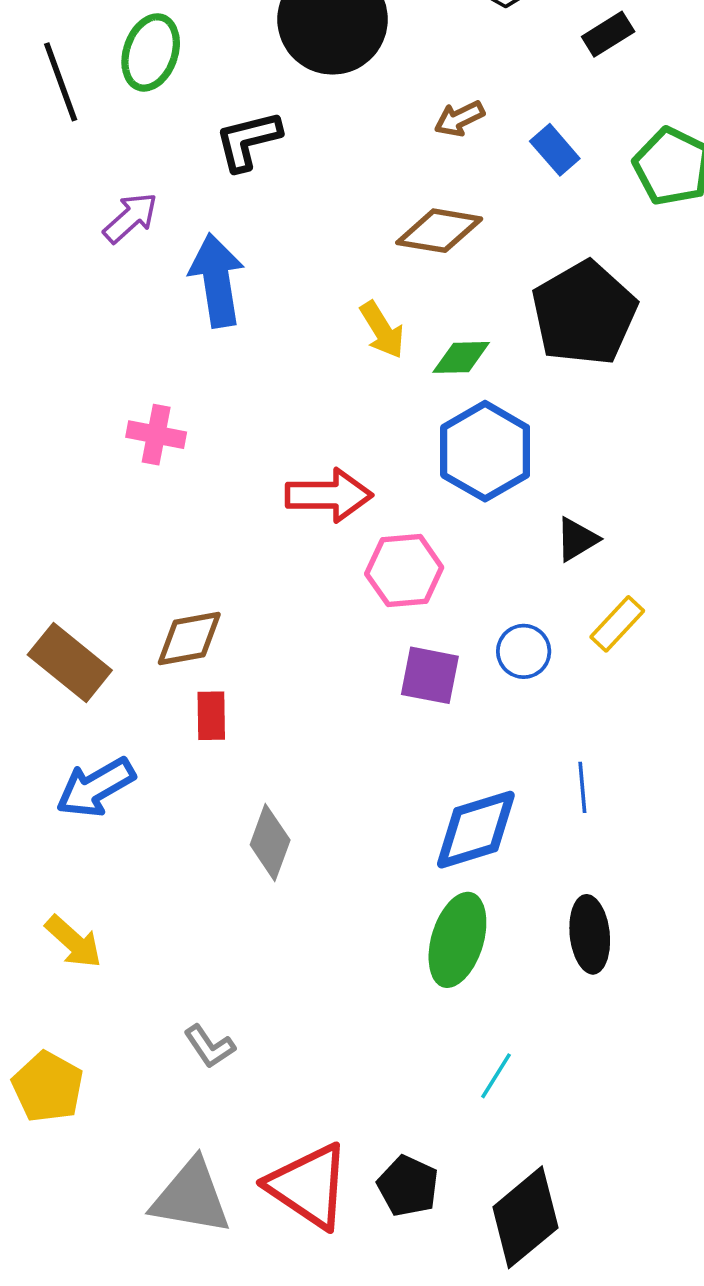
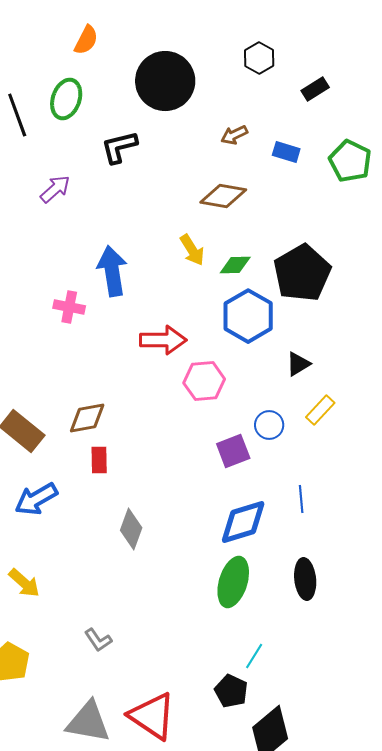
blue rectangle: (555, 150) -> (286, 152), turned -32
blue arrow: (217, 280) -> (112, 271), moved
black pentagon: (584, 313) -> (302, 273), moved
purple square: (430, 675) -> (233, 451), moved, turned -32
black pentagon: (408, 1186) -> (231, 691), moved

